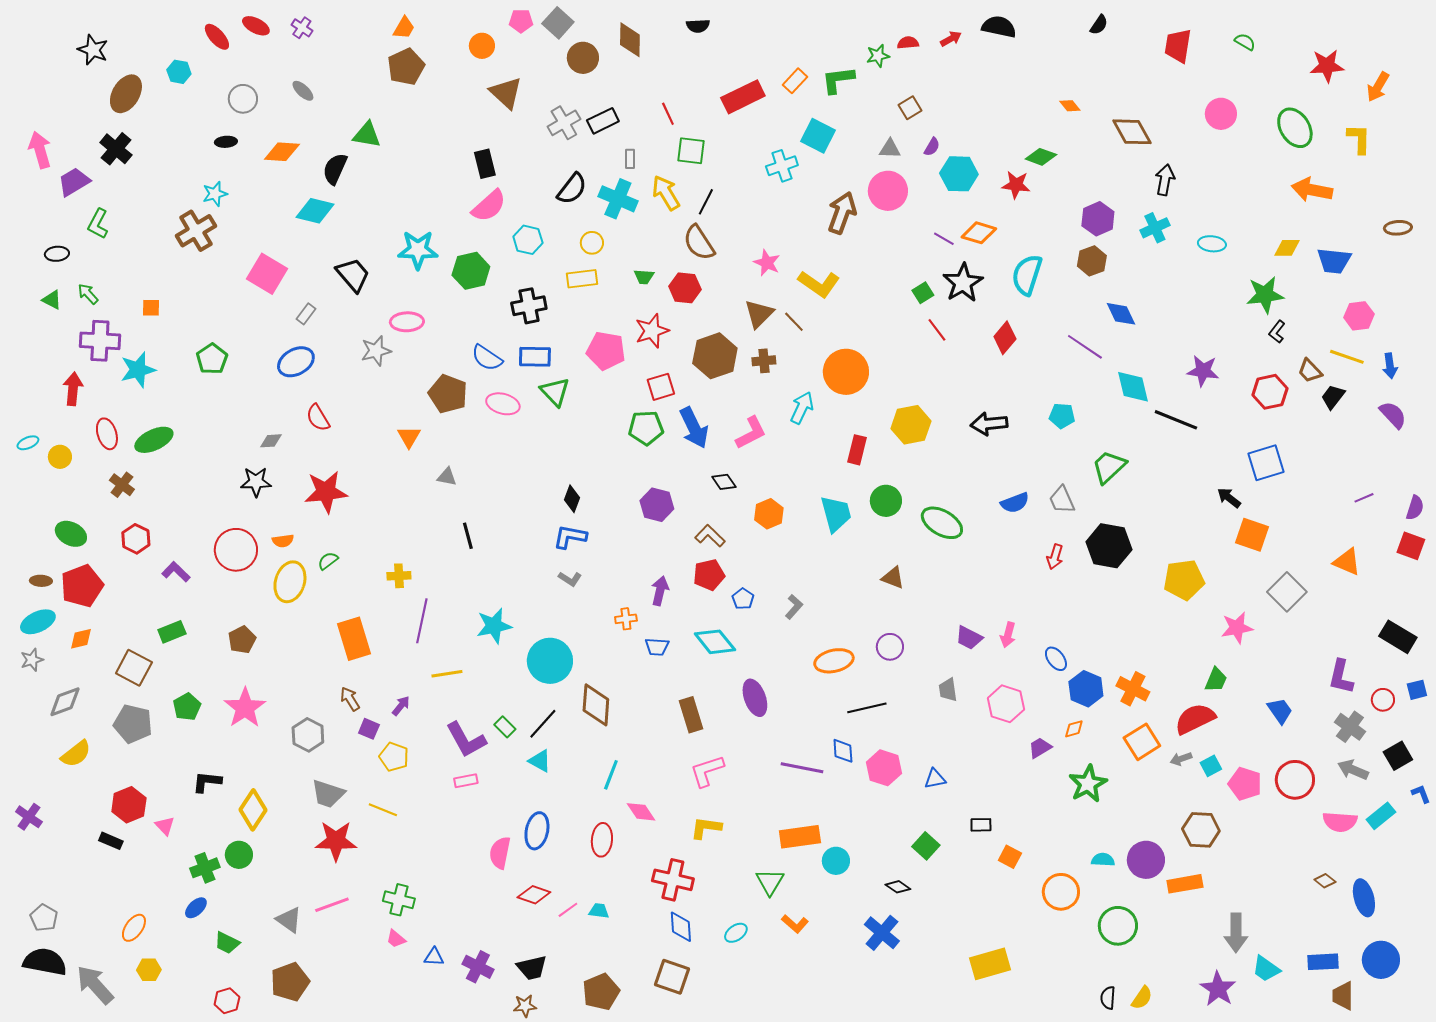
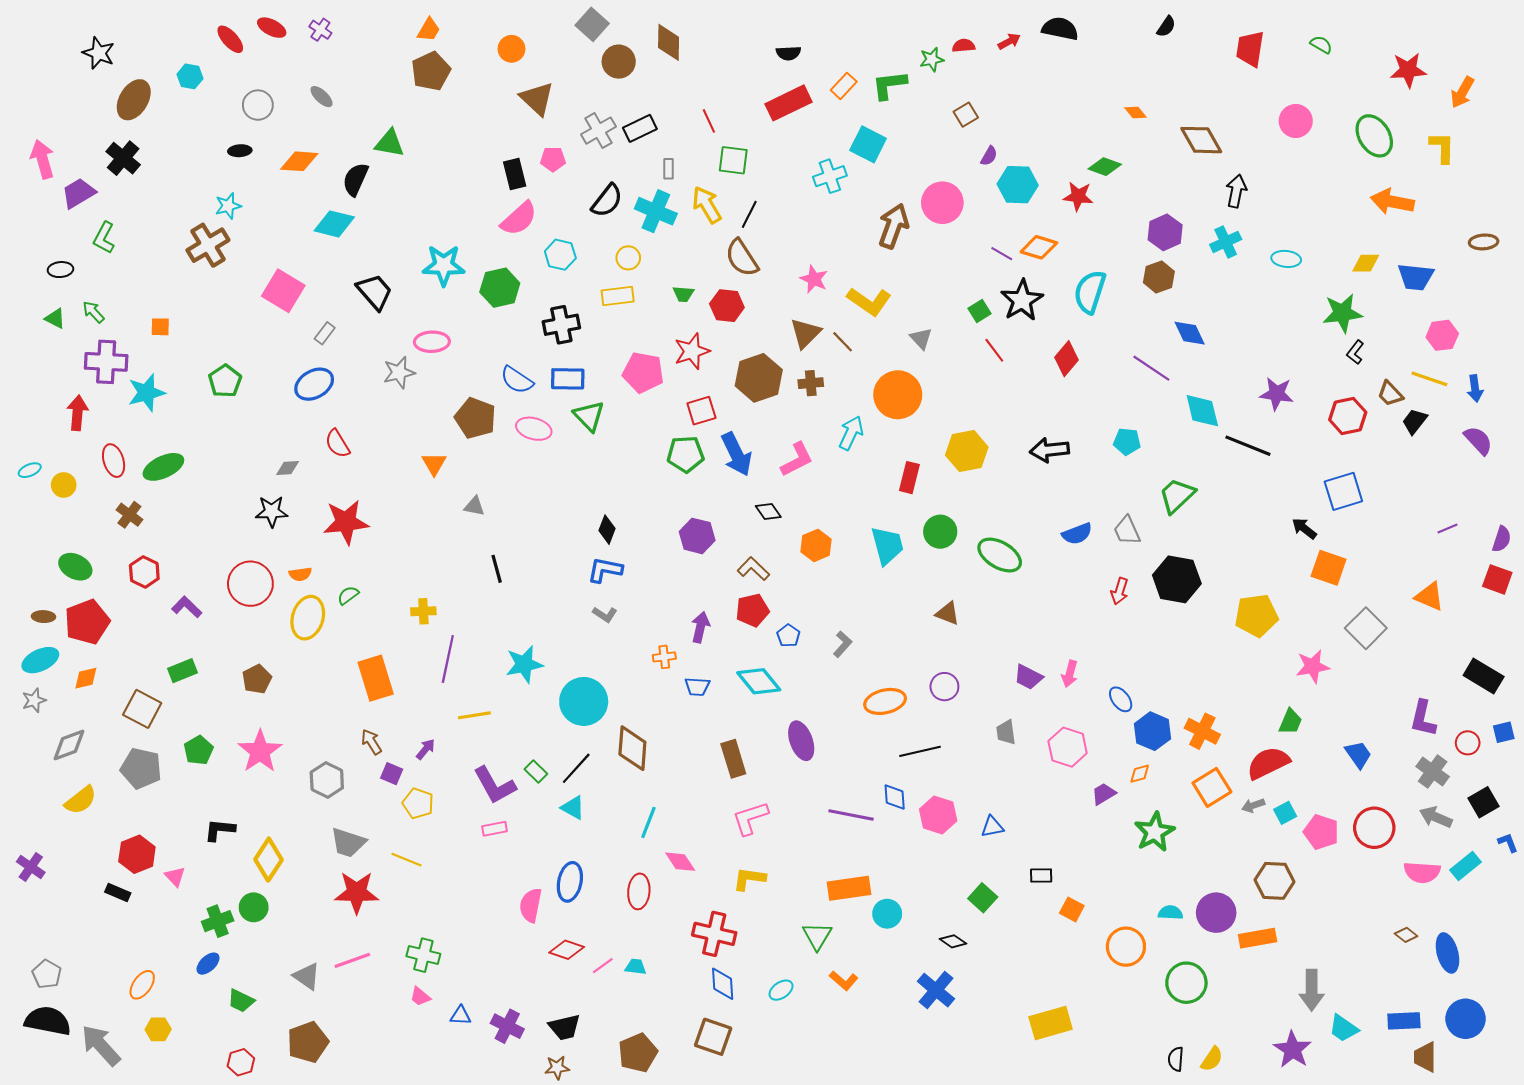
pink pentagon: (521, 21) -> (553, 159), moved
black semicircle: (698, 26) -> (788, 53), moved
gray triangle: (890, 149) -> (921, 339), moved, turned 45

